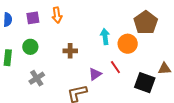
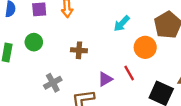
cyan arrow: (105, 37) -> (122, 24), moved, turned -133
gray cross: (37, 78) -> (53, 83), moved

